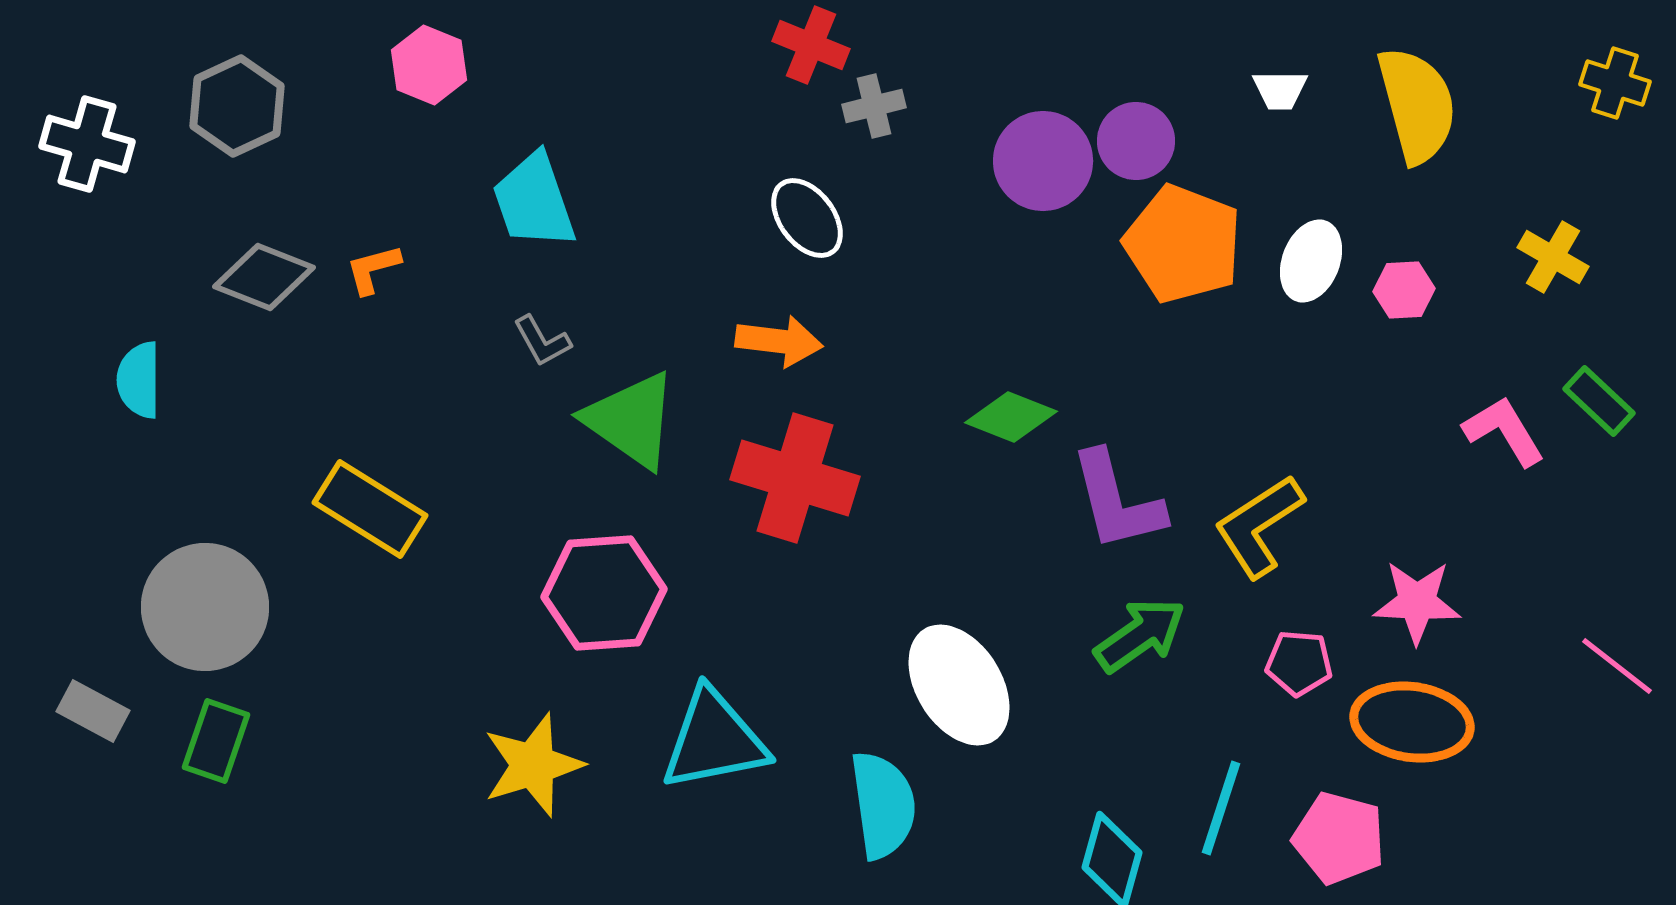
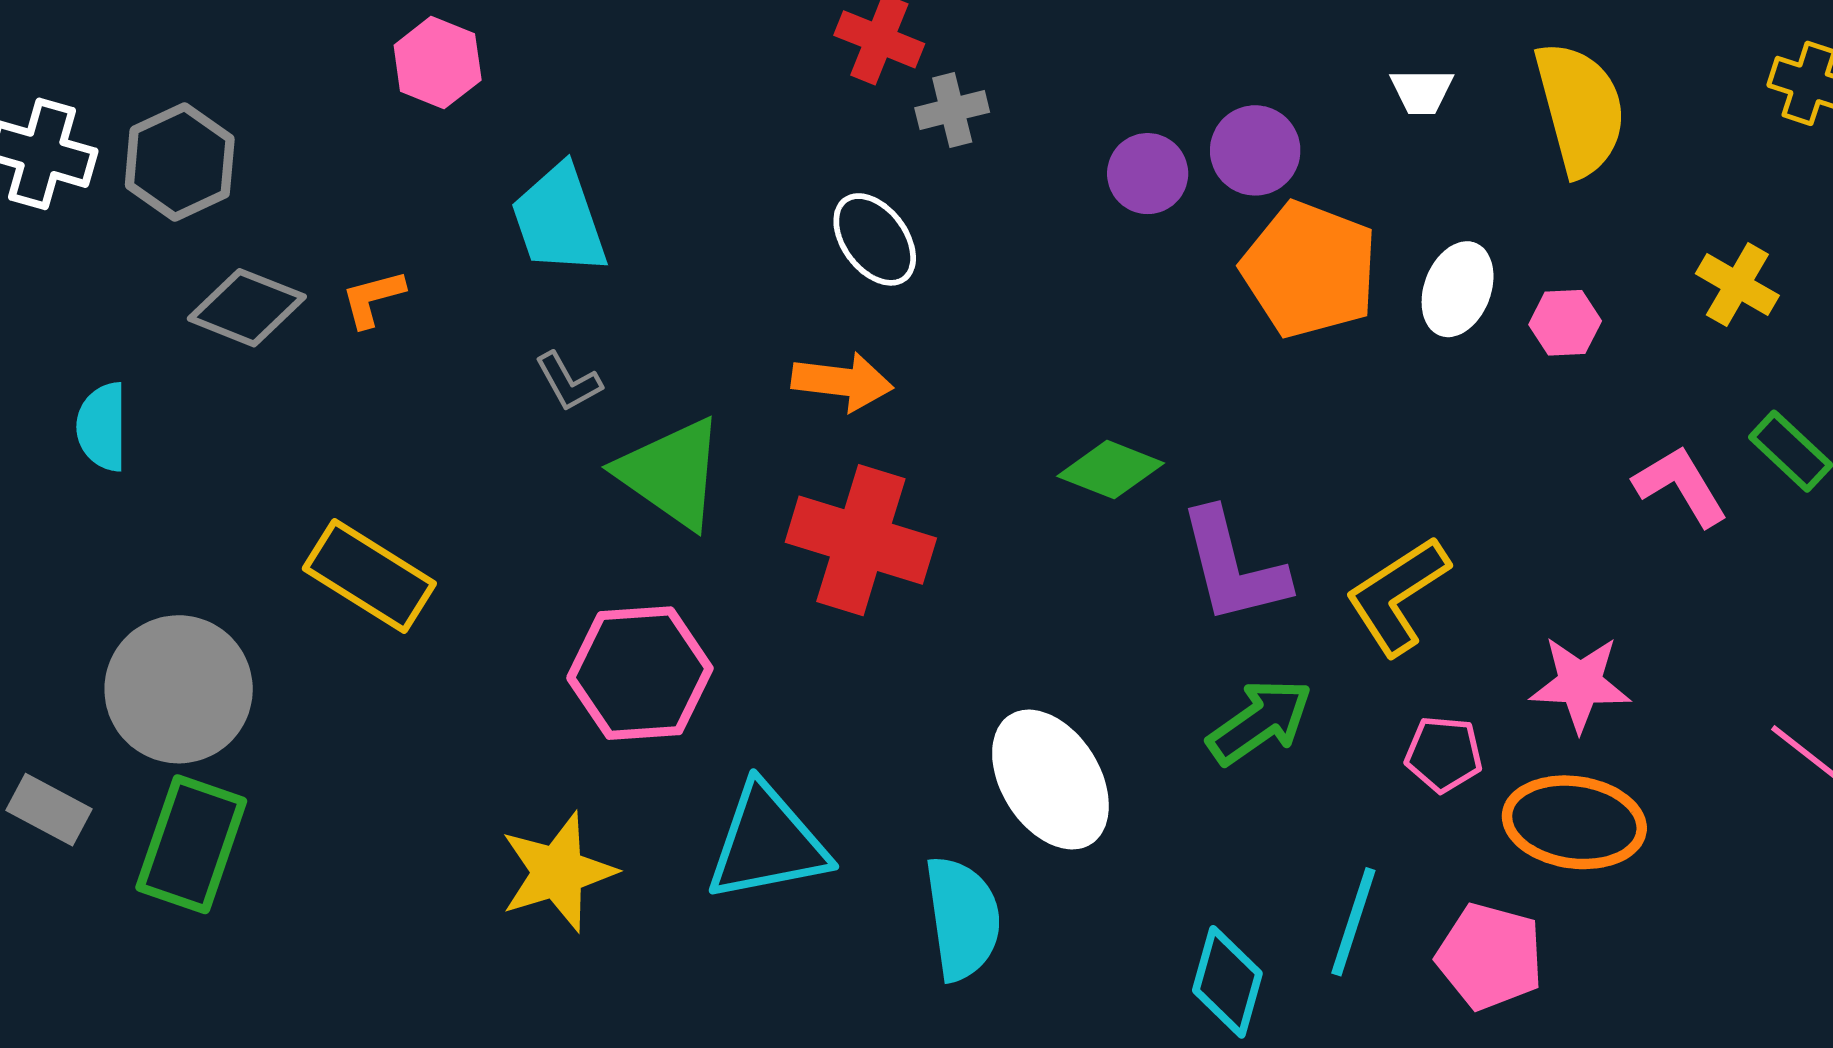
gray hexagon: (237, 106) -> (180, 162), moved
purple circle: (1043, 161) -> (1148, 174), size x0.7
green rectangle: (216, 741) -> (191, 844), size x1.4

